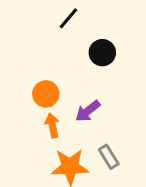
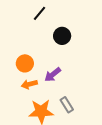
orange arrow: (52, 125) -> (29, 84), turned -91

